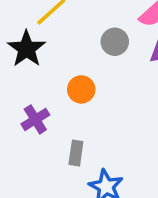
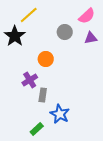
purple cross: (35, 119) -> (30, 80), moved

